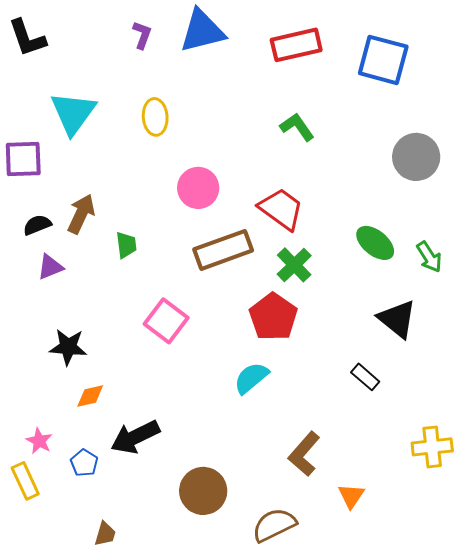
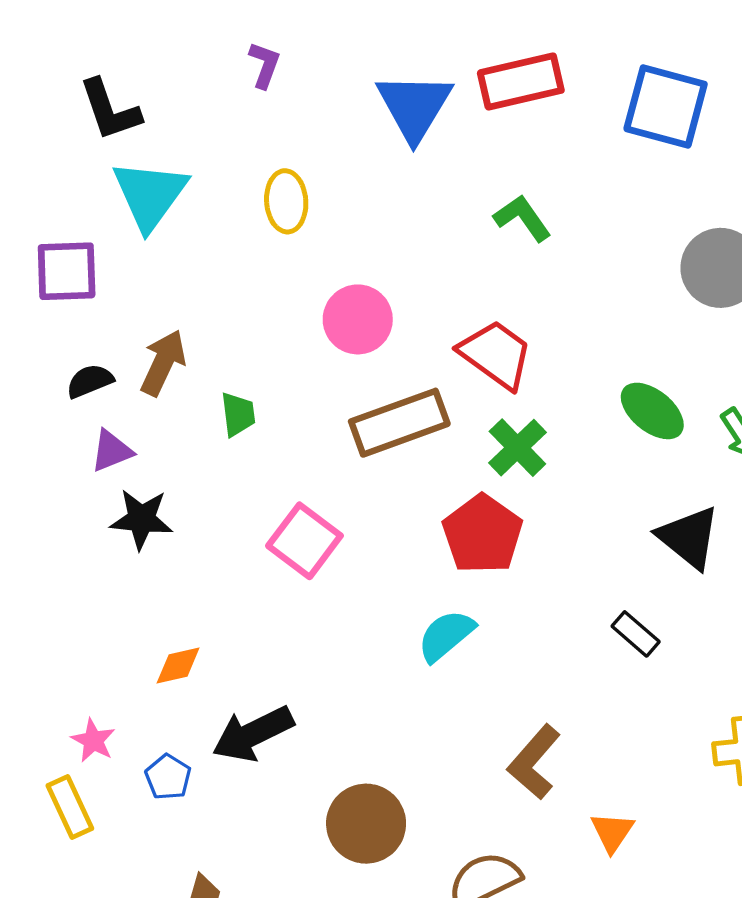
blue triangle: (202, 31) -> (414, 106), moved, turned -45
black L-shape: (27, 38) -> (110, 110), moved
black star: (68, 347) -> (141, 519), moved

